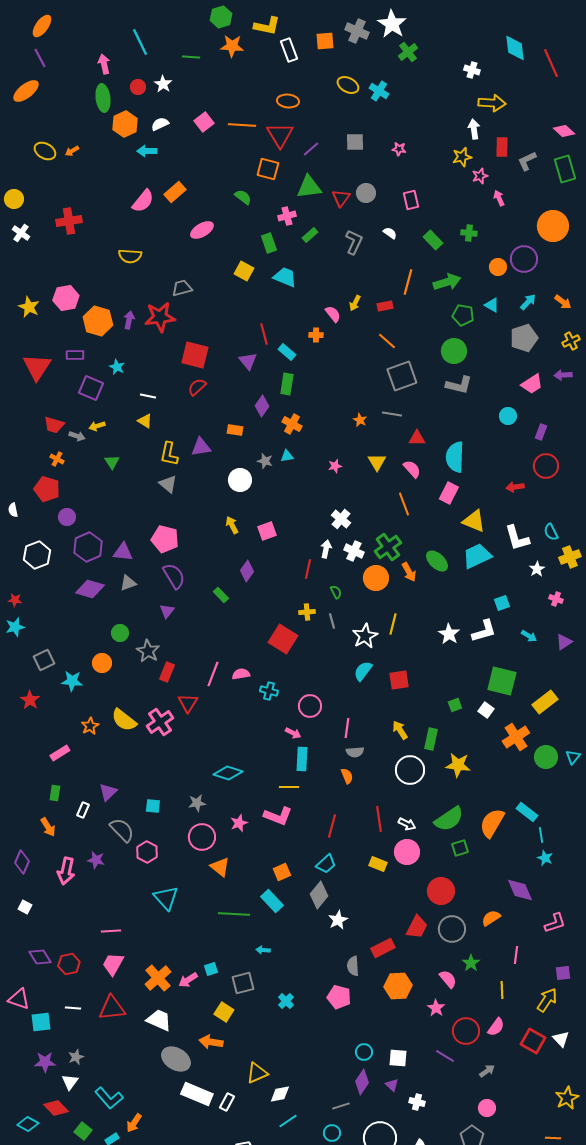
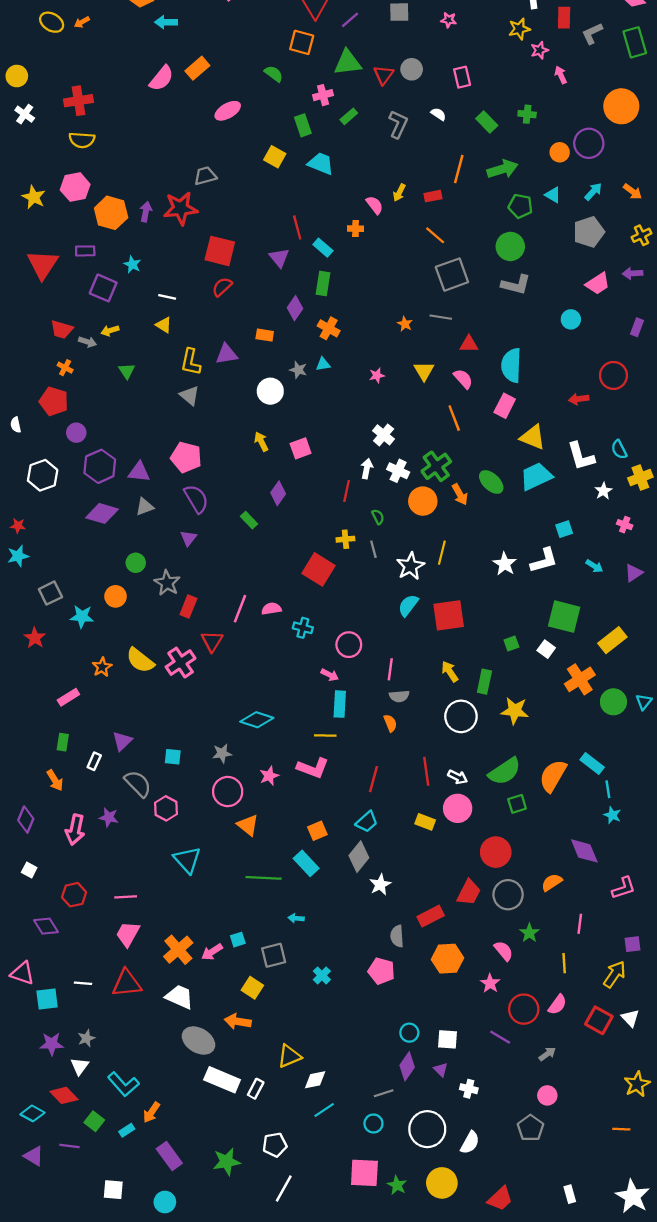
yellow semicircle: (130, 256) -> (82, 140), moved
purple rectangle: (541, 432) -> (637, 327), moved
red square: (399, 680) -> (449, 615), size x1.4
red hexagon: (69, 964) -> (74, 895), moved

